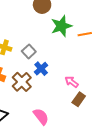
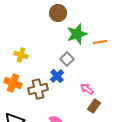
gray square: (29, 51) -> (67, 59), moved
brown cross: (22, 82) -> (38, 89), turned 30

